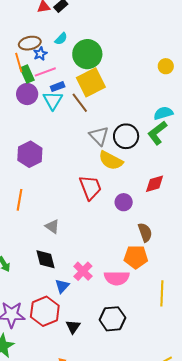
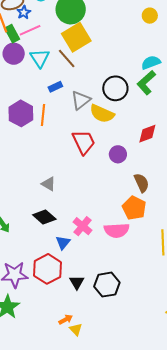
blue rectangle: (58, 87) -> (55, 87), moved
gray triangle: (99, 136) -> (81, 100), moved, turned 40
orange line: (20, 200) -> (43, 115), moved
orange pentagon: (136, 257) -> (134, 208), turned 30
black diamond: (45, 259) -> (44, 217), turned -30
black hexagon: (112, 319) -> (107, 285), moved

